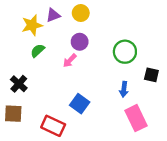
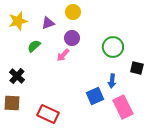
purple triangle: (53, 15) -> (48, 23), moved
yellow star: (32, 25) -> (18, 21), moved
blue square: (80, 104) -> (95, 96), moved, turned 30

